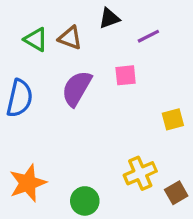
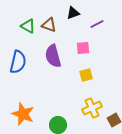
purple semicircle: (77, 88) -> (53, 56), turned -45
yellow square: (173, 119) -> (86, 75), moved
orange star: (28, 183) -> (23, 114), turned -30

